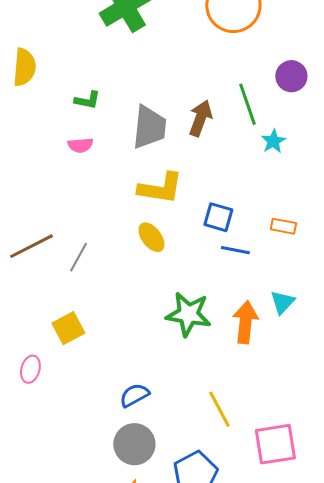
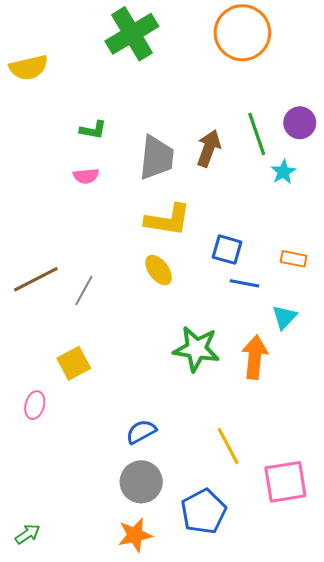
yellow semicircle: (24, 67) -> (29, 68), moved, turned 72
purple circle: (291, 76) -> (300, 123), moved
cyan triangle: (282, 302) -> (284, 317), moved

